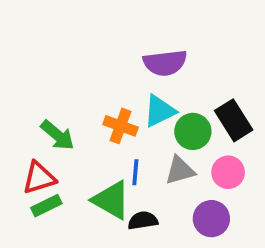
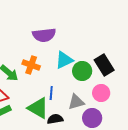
purple semicircle: (165, 63) -> (44, 35), moved
orange cross: (121, 126) -> (31, 65), moved
gray triangle: (180, 170) -> (76, 102), moved

